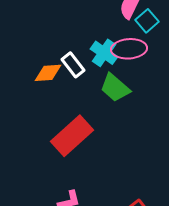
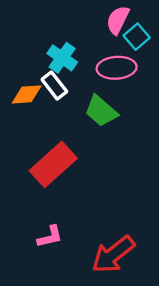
cyan cross: (104, 53) -> (62, 58), moved

